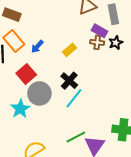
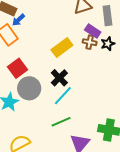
blue arrow: (37, 47) -> (19, 20), moved
yellow rectangle: (70, 50) -> (62, 47), size x1.5
green line: (76, 137) -> (61, 122), moved

